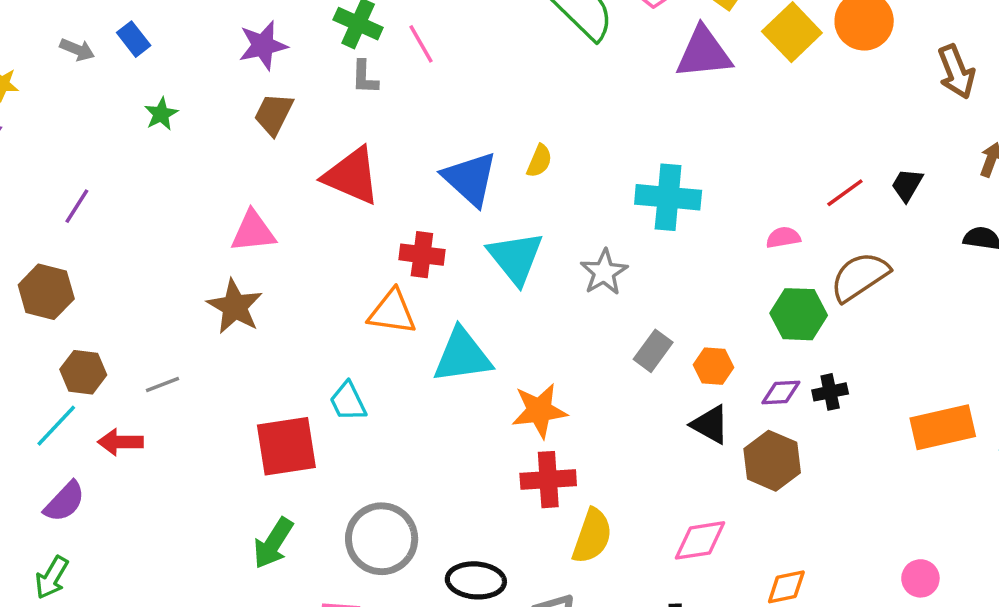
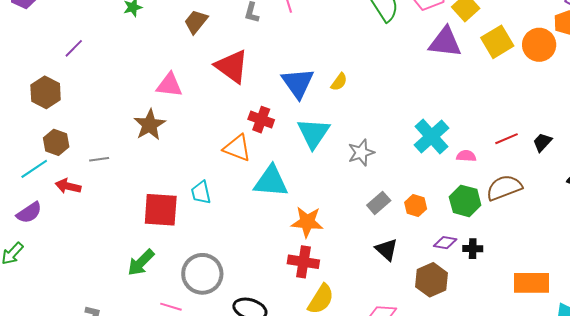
cyan cross: (668, 197) -> (431, 136), moved, turned 30
orange hexagon: (713, 366) -> (416, 206), moved
black triangle: (710, 425) -> (386, 250), moved

